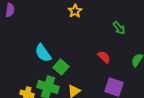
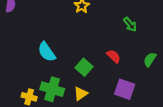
green square: (61, 67) -> (84, 67), moved

